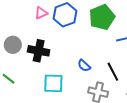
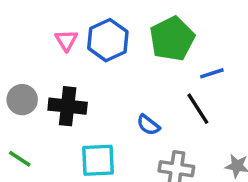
pink triangle: (41, 13) -> (66, 40), turned -32
black line: (113, 72) -> (198, 109), moved

